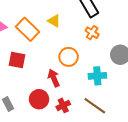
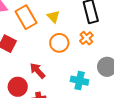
orange circle: (69, 57) -> (59, 43), moved
red arrow: (54, 78) -> (38, 71), turned -36

